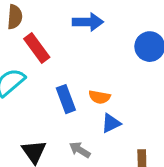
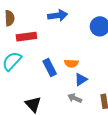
red rectangle: (37, 48) -> (26, 37), turned -54
gray arrow: (80, 150) -> (75, 98), moved

